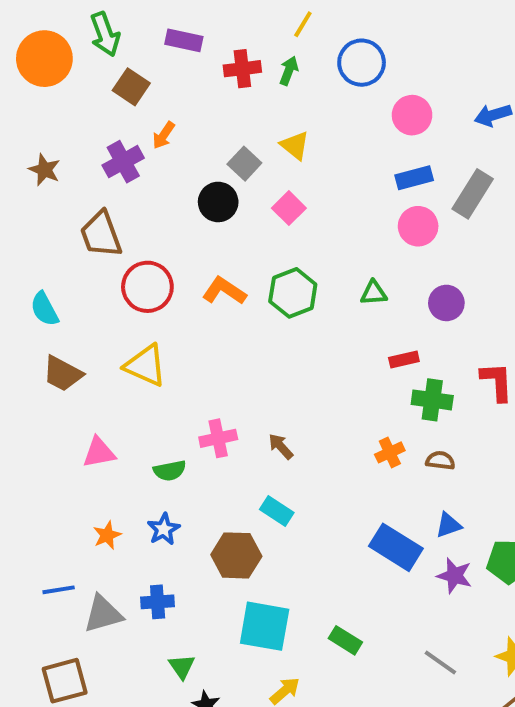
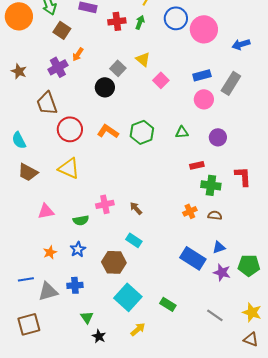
pink circle: (412, 115) -> (204, 29), moved, size x1.4
pink square: (289, 208) -> (161, 80), moved
cyan square: (265, 626) -> (128, 297), turned 32

